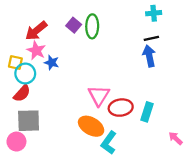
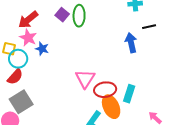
black line: (151, 38) -> (149, 27), moved
gray square: (29, 121) -> (21, 102), turned -30
orange ellipse: (91, 126) -> (111, 107), moved, turned 35

